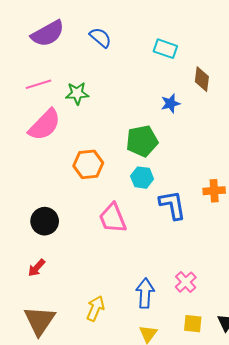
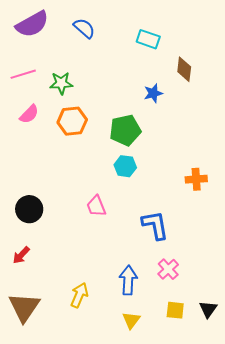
pink semicircle: (45, 125) -> (29, 114), size x0.6
orange hexagon: (88, 164) -> (72, 121), moved
blue L-shape: (172, 205) -> (155, 225), moved
pink trapezoid: (113, 218) -> (96, 206), size x0.7

